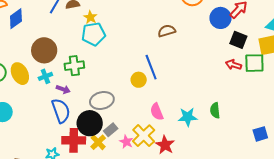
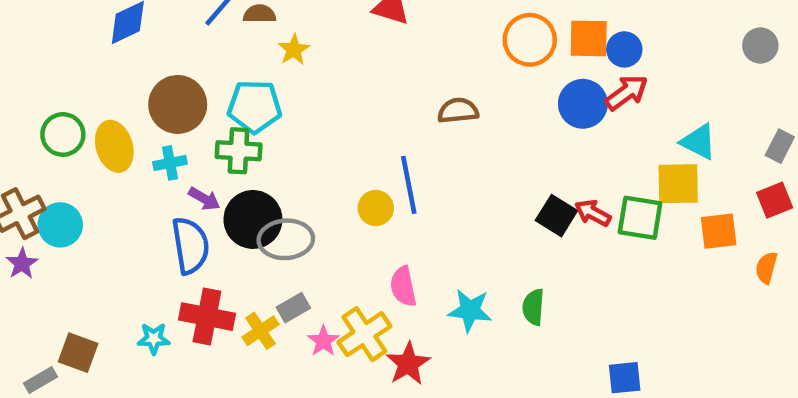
cyan pentagon: (94, 34) -> (255, 106), moved
black square: (238, 40) -> (556, 216), moved
black circle: (90, 123) -> (253, 219), moved

